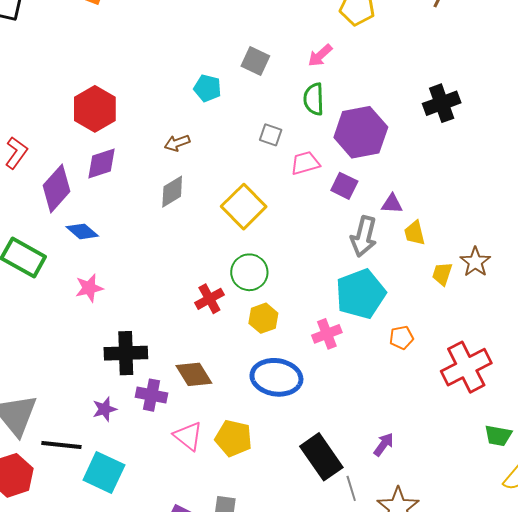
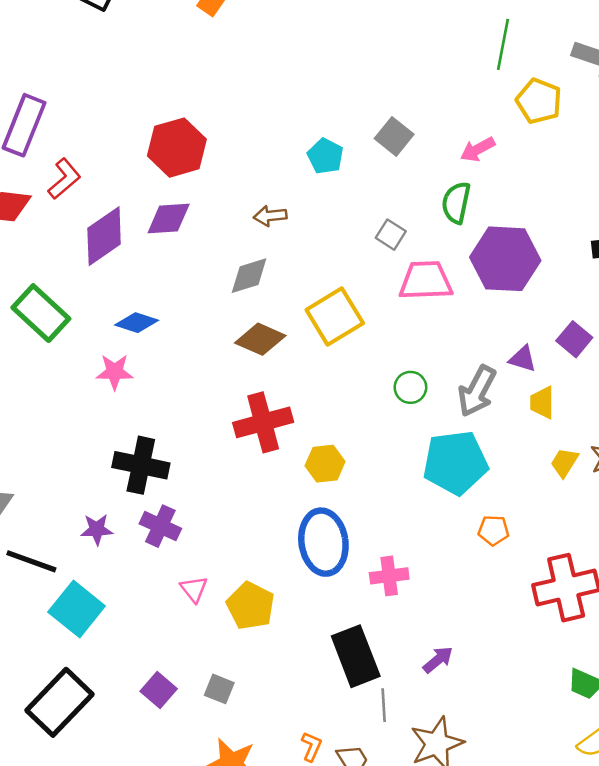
pink trapezoid: (305, 163) -> (426, 281), size x1.4
purple square: (344, 186) -> (574, 339), moved
blue diamond: (82, 231) -> (137, 323), moved, turned -36
green circle: (249, 272) -> (410, 387), moved, size x0.7
red cross: (209, 299) -> (263, 422), size x1.5
pink cross: (327, 334) -> (389, 576), moved
brown diamond: (194, 374) -> (260, 339), moved, turned -48
blue ellipse: (276, 377) -> (323, 542), turned 60
pink triangle: (188, 436) -> (194, 589), size x0.7

